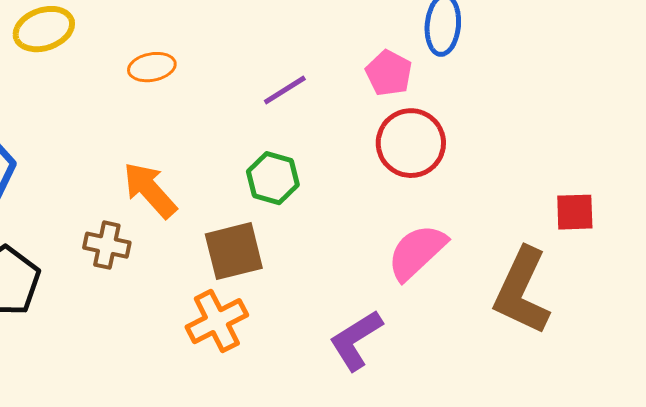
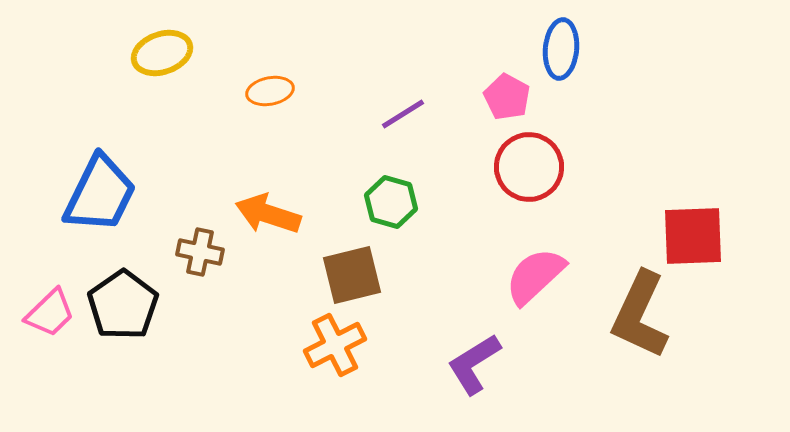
orange arrow: (150, 190) -> (268, 214), turned -30
red square: (575, 212) -> (693, 236), size x1.6
brown cross: (107, 245) -> (200, 252), moved

